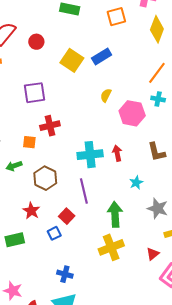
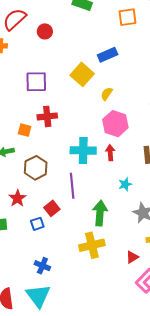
yellow square: (72, 60) -> (82, 74), moved
pink hexagon: (132, 113) -> (115, 124), moved

